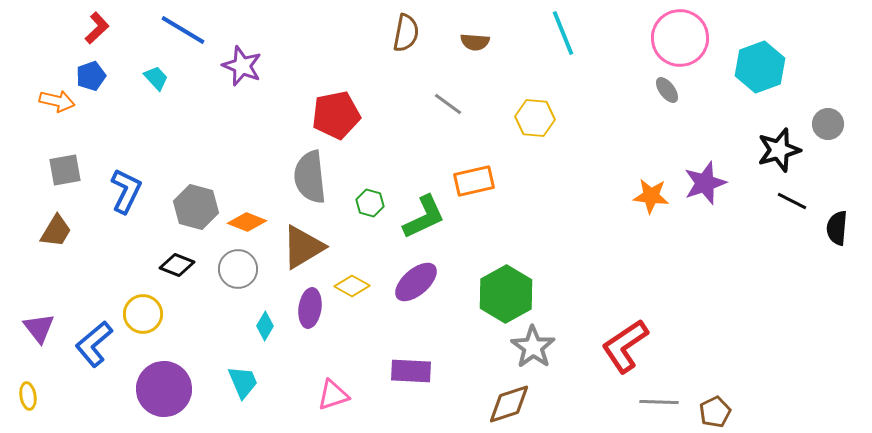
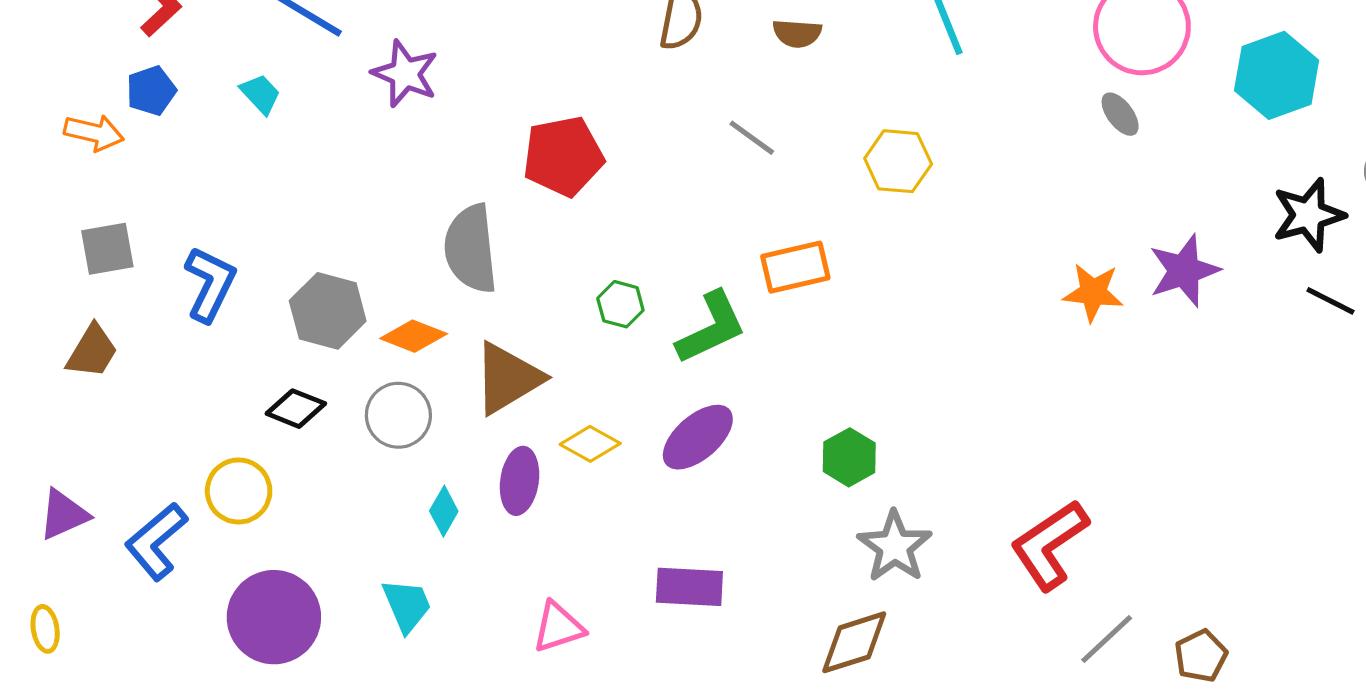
gray semicircle: (310, 177) -> (471, 249), moved
green hexagon: (506, 294) -> (849, 457), size x0.6
purple triangle: (39, 328) -> (64, 515), turned 44
gray line: (659, 402) -> (1107, 639), turned -45

